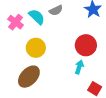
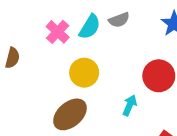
cyan semicircle: (37, 17) -> (90, 27), turned 72
cyan arrow: (79, 67) -> (130, 105), moved

